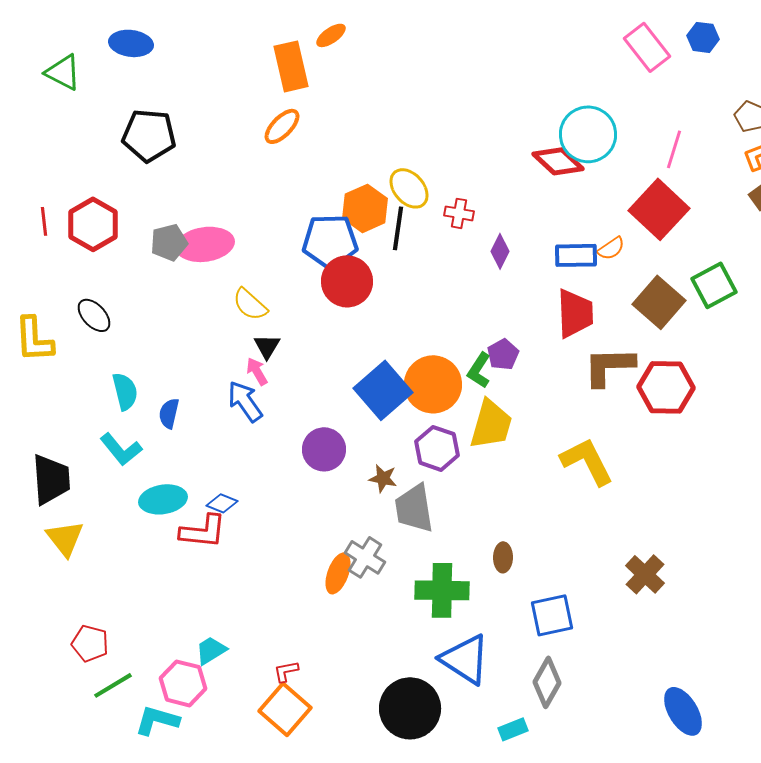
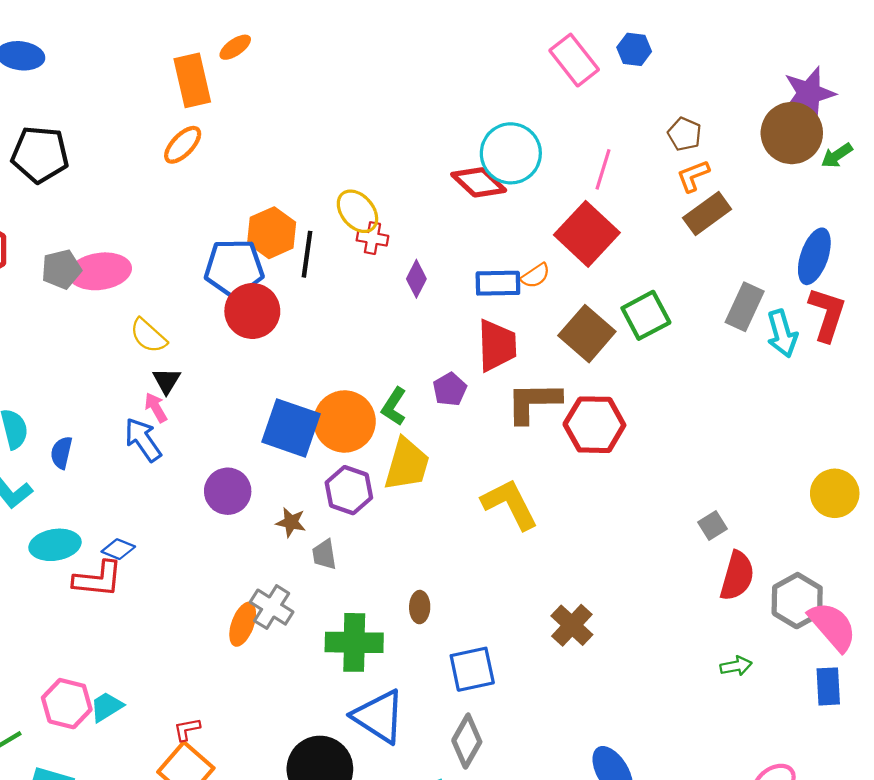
yellow ellipse: (409, 188) -> (357, 211), moved
purple pentagon: (503, 354) -> (450, 389), moved
blue square: (383, 390) -> (291, 428), turned -30
gray trapezoid: (414, 508) -> (324, 554), size x0.6
pink hexagon: (183, 683) -> (67, 704), moved

